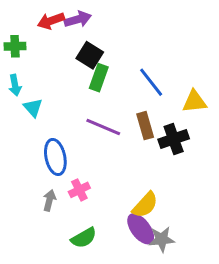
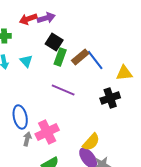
cyan triangle: (33, 108) -> (26, 61), moved
brown rectangle: (145, 126) -> (80, 57), moved, turned 66
blue ellipse: (55, 157) -> (20, 117), moved
pink cross: (79, 190) -> (47, 132), size x1.6

